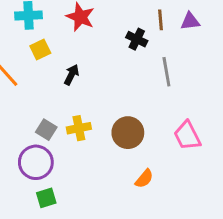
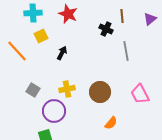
purple triangle: (190, 21) -> (150, 19), moved, turned -32
gray square: (46, 130) -> (33, 90), moved
purple circle: (36, 162) -> (54, 111), moved

